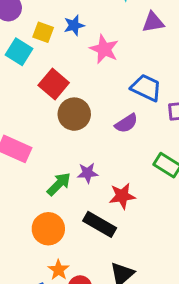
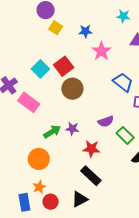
yellow square: (43, 32) -> (56, 28), moved
cyan square: (19, 52) -> (40, 69), moved
purple semicircle: (126, 123) -> (106, 121), moved
black rectangle: (100, 224) -> (91, 176), moved

